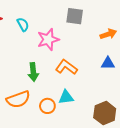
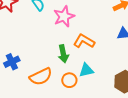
green arrow: (33, 72) -> (63, 54), moved

